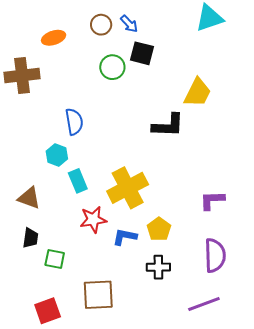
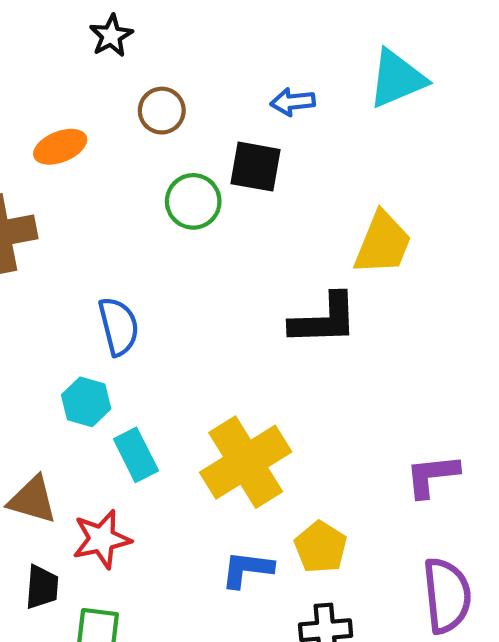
blue arrow: (129, 24) -> (293, 102), moved, turned 132
red star: (93, 220) -> (102, 539), moved

